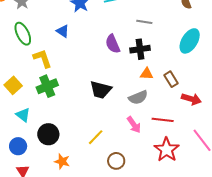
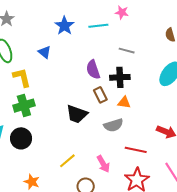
brown rectangle: (171, 79) -> (100, 95), moved
pink arrow: (134, 125) -> (103, 164), moved
black circle: (48, 134) -> (21, 138), moved

